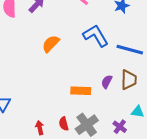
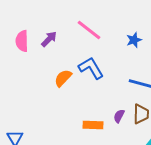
blue L-shape: (96, 36) -> (91, 68), moved

